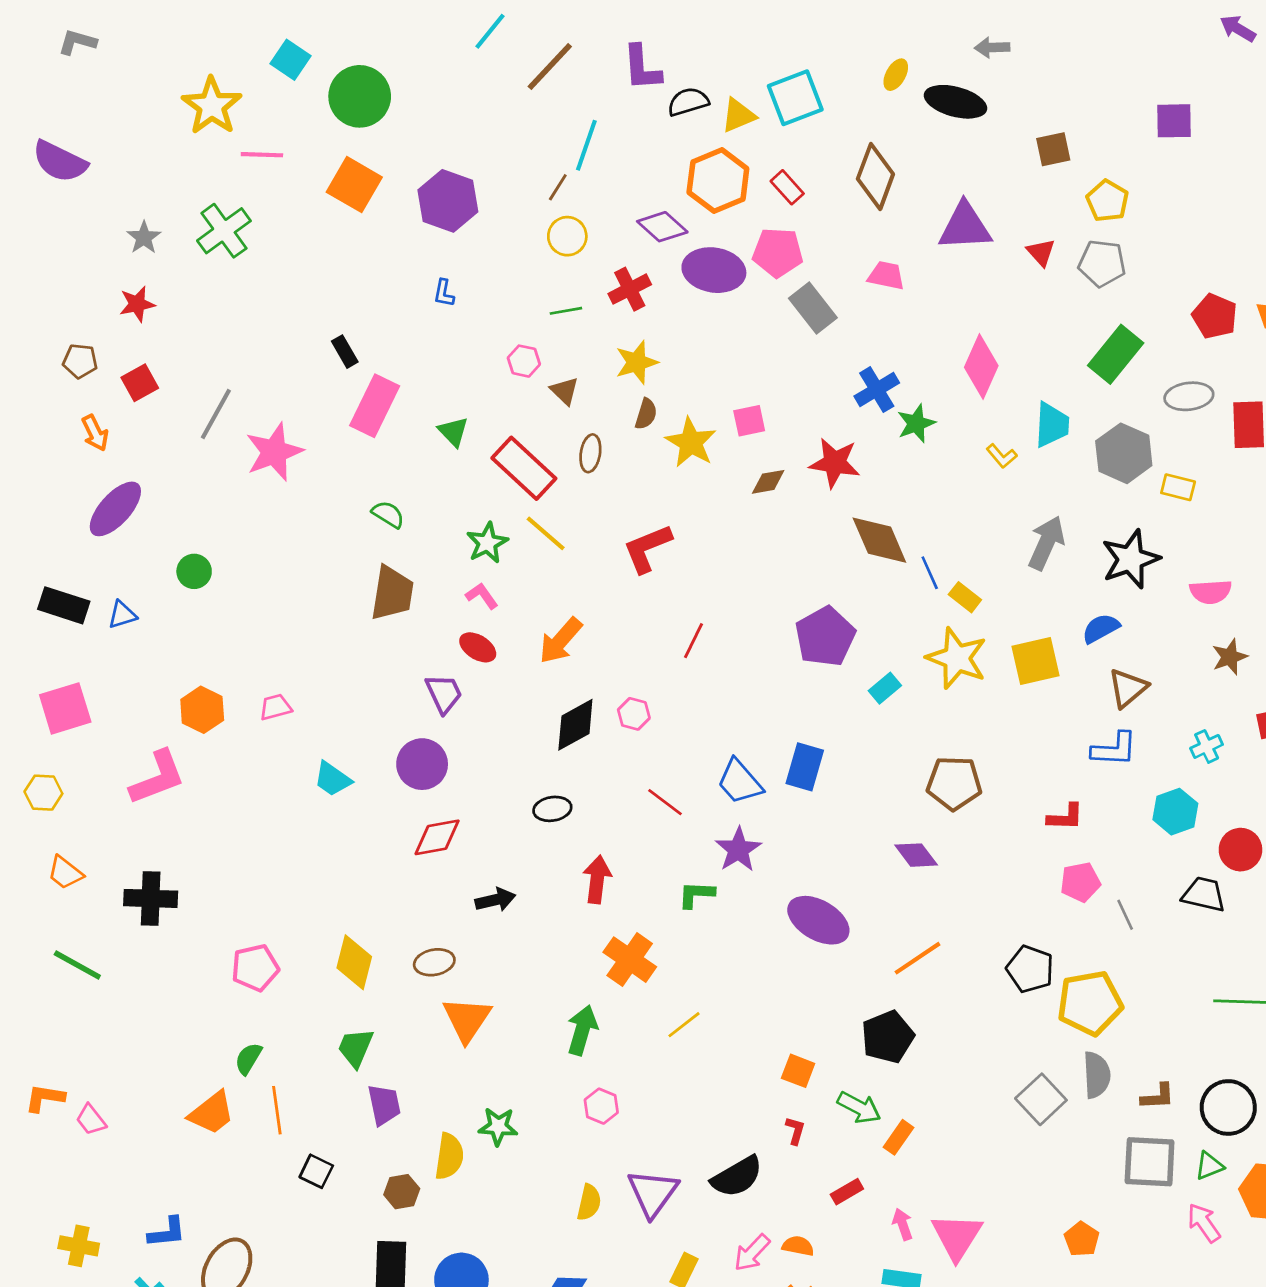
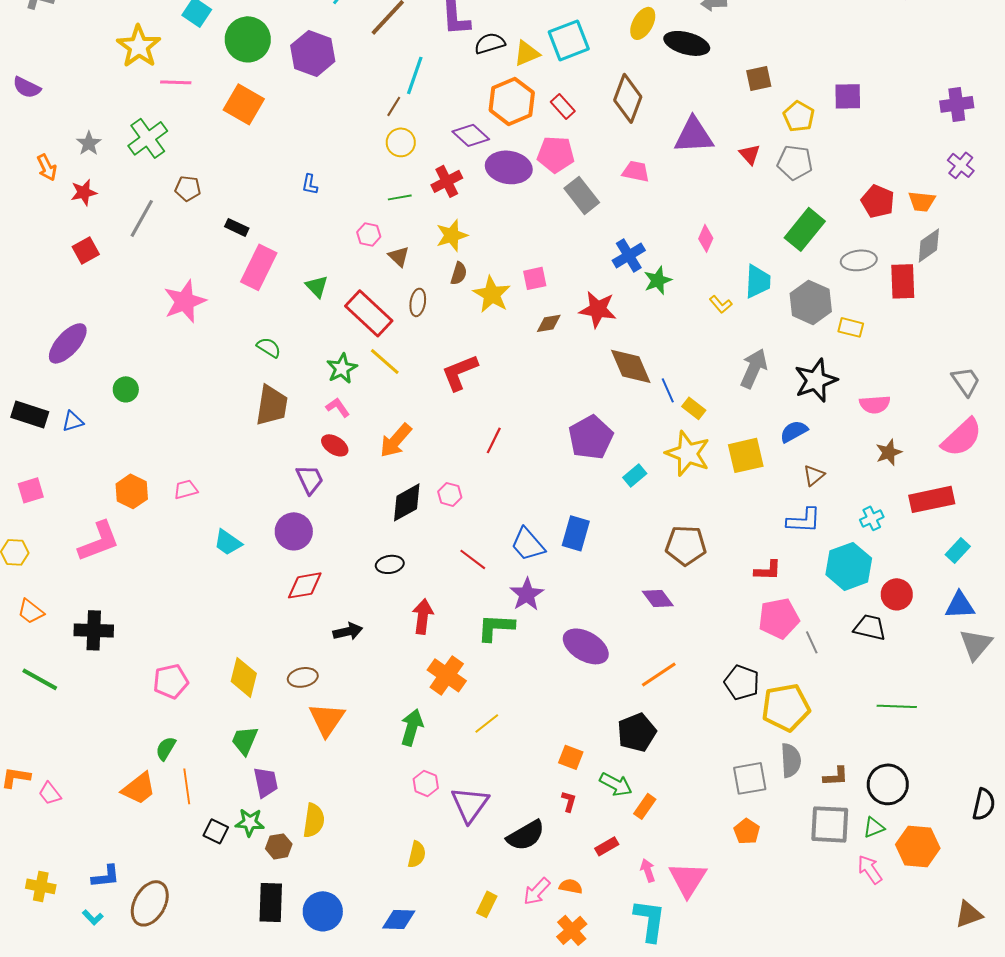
yellow ellipse: (896, 75) -> (643, 23), size x1.4
purple square: (1174, 121) -> (848, 96), moved
purple semicircle: (60, 162) -> (27, 87), size x0.7
purple hexagon: (448, 201) -> (313, 53), moved
black rectangle: (345, 352) -> (237, 227), turned -35
brown pentagon: (80, 361) -> (188, 188), moved
pink diamond: (981, 366) -> (706, 238), size x0.6
gray line: (216, 414) -> (142, 218), moved
orange arrow: (95, 433) -> (47, 167), moved
brown triangle: (1128, 688) -> (814, 475), size x0.7
pink square: (65, 708) -> (31, 490), size x0.7
cyan hexagon: (1175, 812) -> (849, 566), size x1.4
pink pentagon: (1080, 882) -> (779, 618), size x1.4
green L-shape: (696, 894) -> (496, 627), size x1.4
gray square: (1041, 1099) -> (750, 778), turned 33
green star: (498, 1126) -> (250, 822), moved
purple triangle: (653, 1193) -> (470, 804), moved
orange pentagon: (1082, 1239) -> (747, 831), moved

